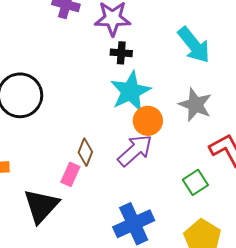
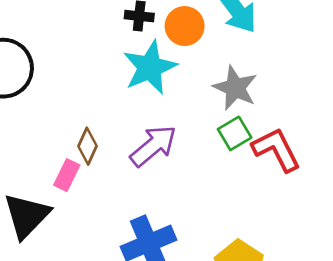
orange circle: (148, 121) -> (185, 26), moved
green square: (195, 182) -> (235, 133), moved

